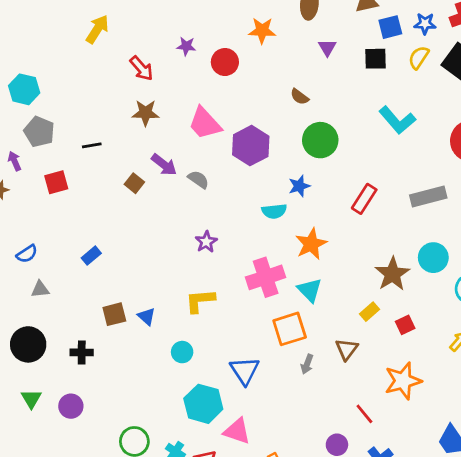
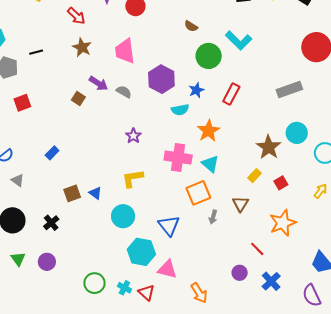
brown star: (146, 113) -> (82, 47), turned 30
cyan L-shape: (397, 120) -> (239, 40), moved
pink trapezoid: (205, 123) -> (125, 51), turned 40
black line: (92, 145) -> (36, 52), moved
purple hexagon: (251, 146) -> (161, 79), moved
red rectangle: (364, 199) -> (231, 94), moved
pink cross: (266, 277) -> (178, 158), turned 32
gray triangle: (40, 289) -> (18, 180), turned 48
black cross: (82, 352) -> (51, 223), turned -35
cyan circle: (182, 352) -> (123, 216), size x1.5

